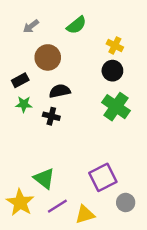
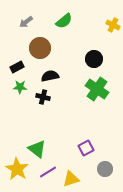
yellow cross: (115, 45) -> (113, 25), moved
purple square: (103, 177) -> (86, 148), size x0.7

